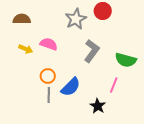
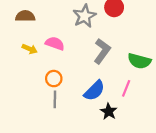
blue semicircle: (71, 87) -> (94, 91), moved

